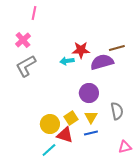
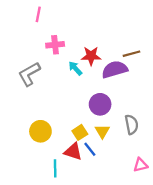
pink cross: (23, 40) -> (55, 45), moved, turned 35
cyan arrow: (67, 61) -> (75, 68), turned 56
yellow circle: (50, 124) -> (40, 131), moved
blue line: (91, 133) -> (90, 149), moved, turned 64
cyan line: (49, 150) -> (55, 168), turned -49

